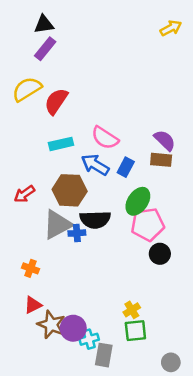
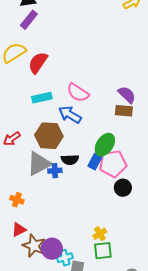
blue rectangle: (126, 167) -> (95, 162), moved
black semicircle: (95, 220) -> (70, 160), size x0.7

